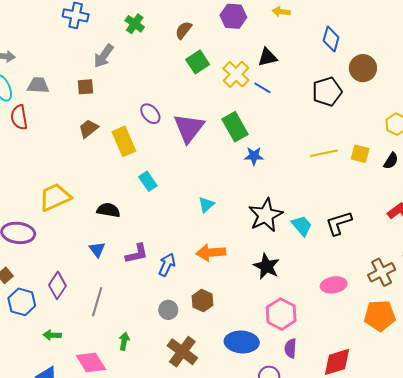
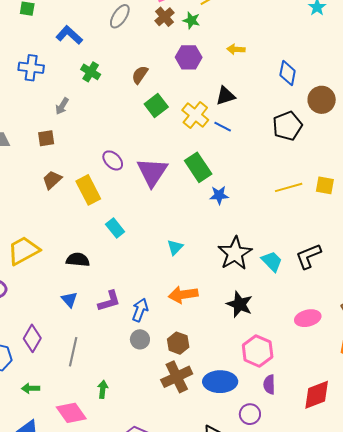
gray arrow: (104, 56) -> (62, 106), size x0.7
gray circle: (168, 310) -> (140, 339), moved
brown cross: (182, 352) -> (177, 377), moved, turned 32

